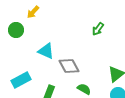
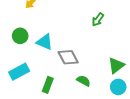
green circle: (16, 30) -> (20, 36), moved

